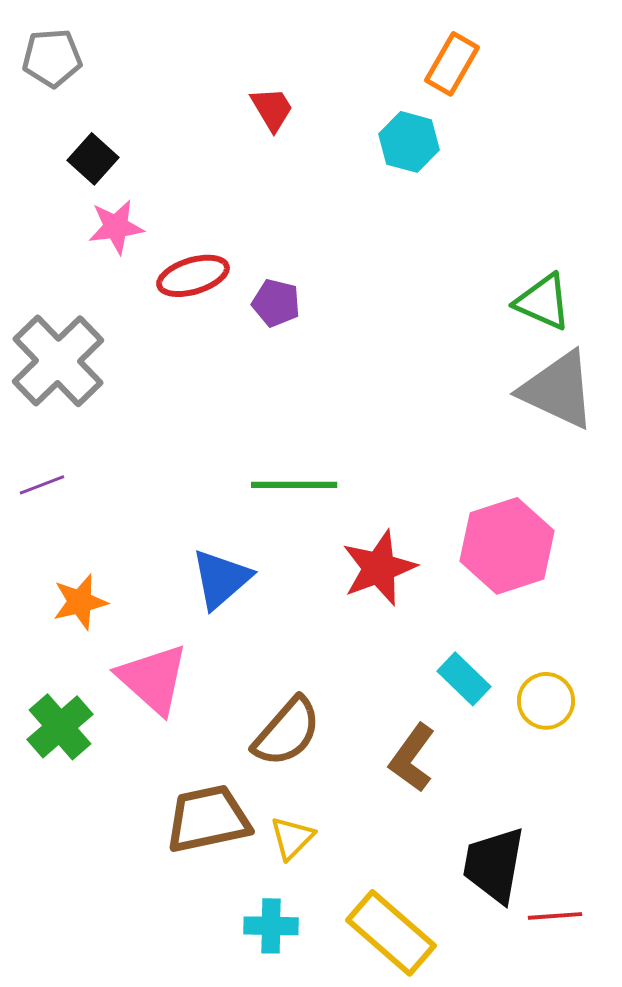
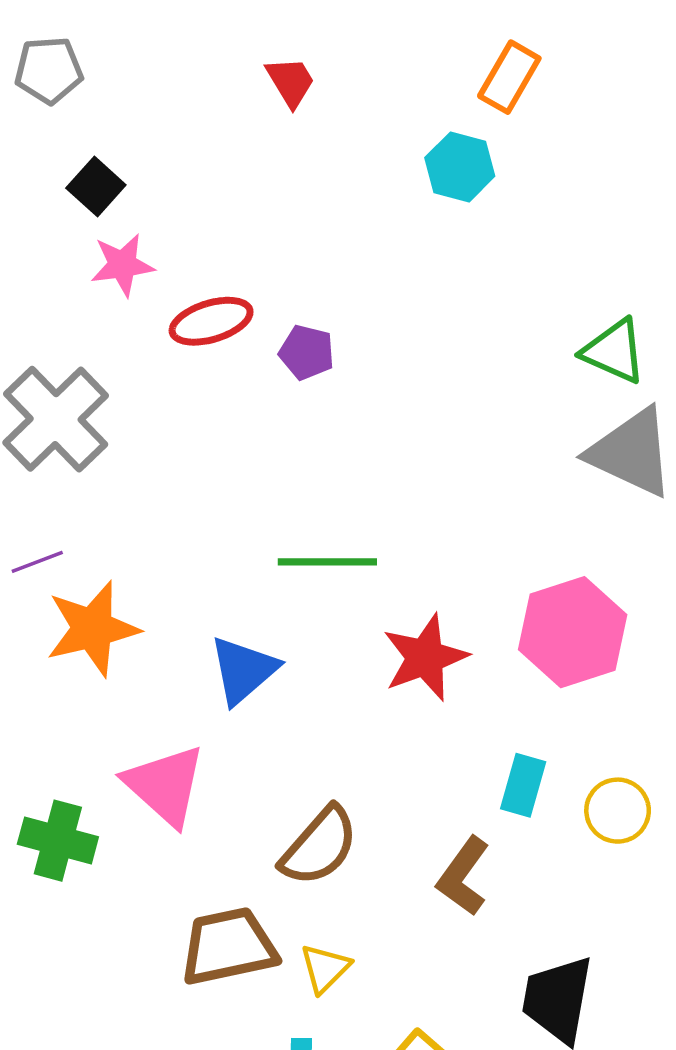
red trapezoid: (272, 109) -> (291, 82), moved
orange star: (80, 602) -> (92, 629), moved, size x1.5
cyan rectangle: (464, 679) -> (523, 785), turned 62
green cross: (60, 727) -> (58, 841), turned -34

